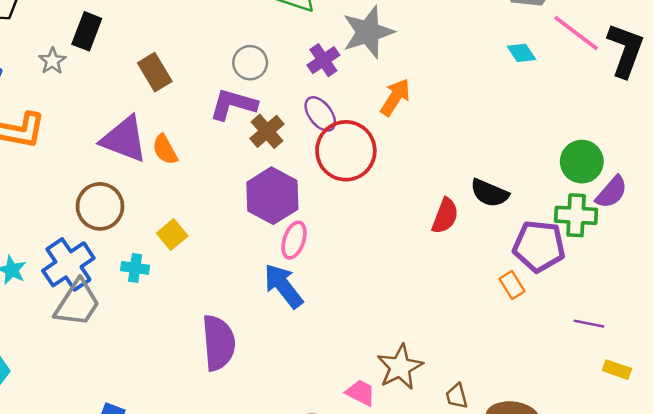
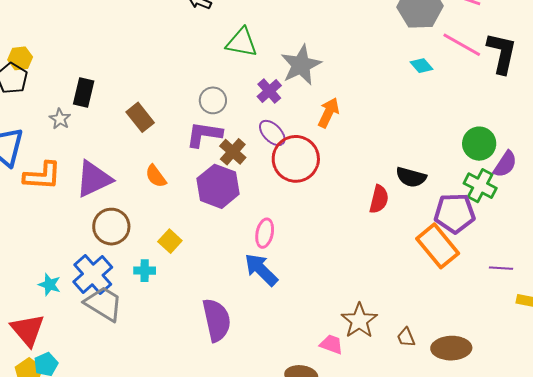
purple triangle: (124, 139) -> (94, 179), moved, turned -39
purple hexagon: (272, 196) -> (218, 186), moved
green cross: (576, 215) -> (480, 186), turned 32
orange rectangle: (512, 285) -> (438, 246), size x2.0
gray trapezoid: (77, 303) -> (104, 304), turned -84

